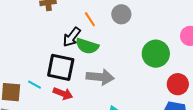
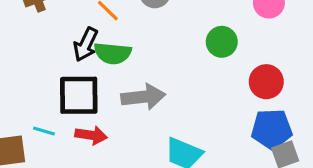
green circle: (156, 54) -> (222, 42), size x0.7

